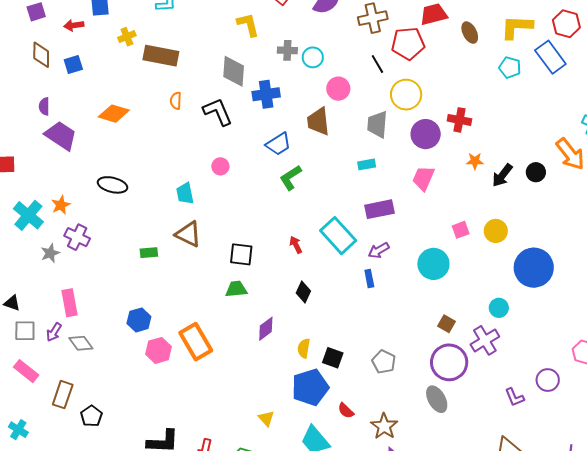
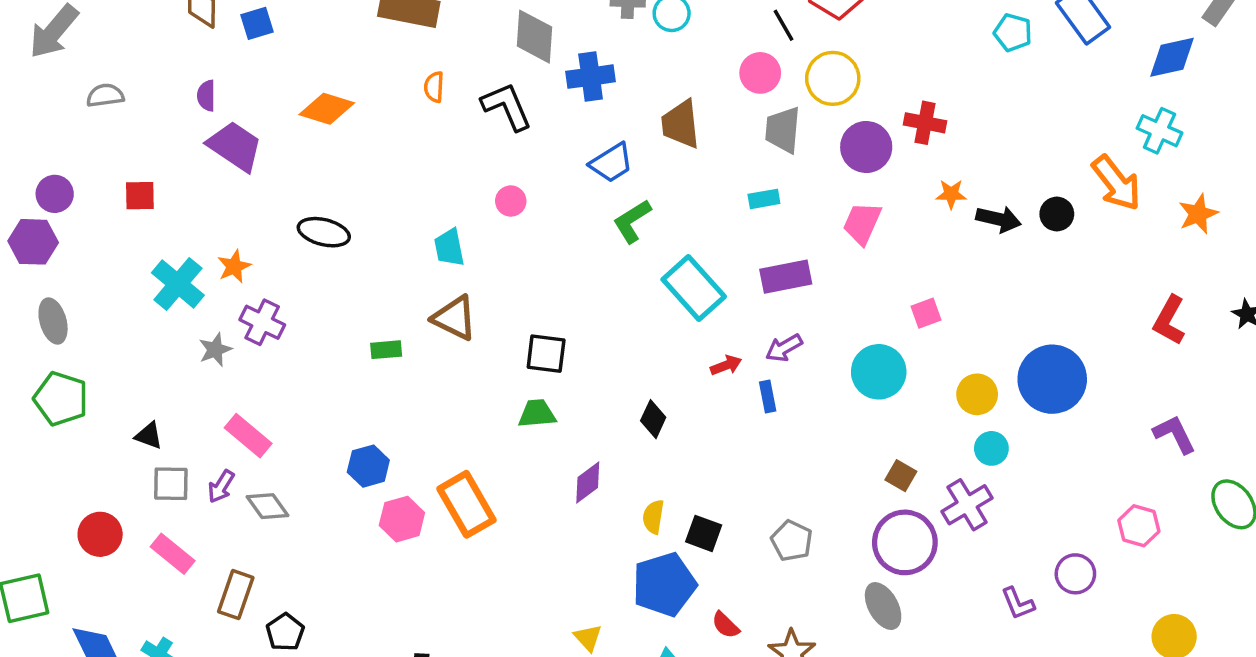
pink circle: (338, 89) -> (760, 73), moved
black arrow: (502, 175) -> (999, 219), turned -115
yellow circle: (496, 231) -> (977, 394), moved
cyan rectangle: (338, 236) -> (694, 288), moved
red arrow: (296, 245) -> (726, 365), moved, turned 96
pink rectangle: (69, 303) -> (248, 436), turned -40

